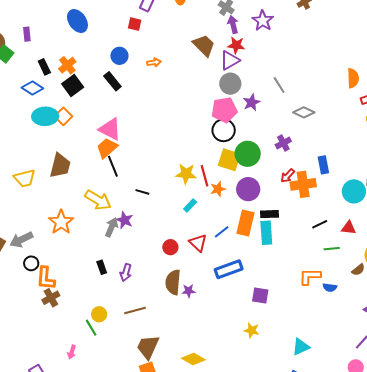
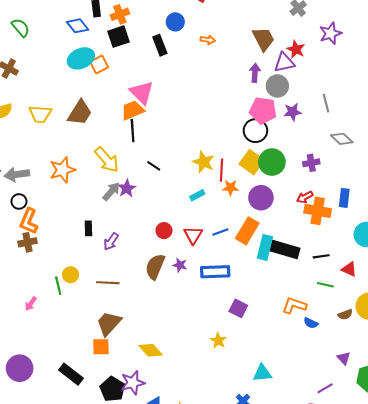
purple arrow: (233, 24) -> (255, 73), moved
cyan ellipse: (45, 116) -> (81, 58), turned -40
black rectangle: (269, 214) -> (285, 250), moved, size x1.5
purple star: (189, 291) -> (180, 265), moved

